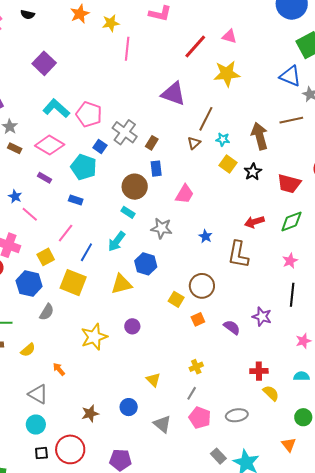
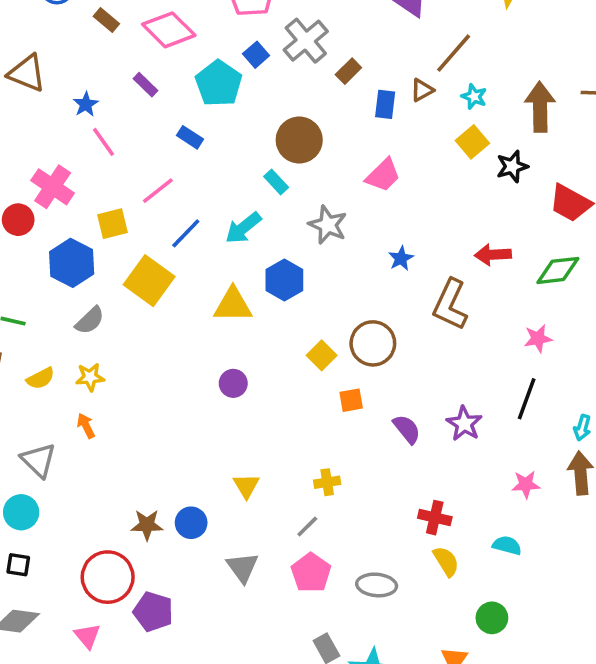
blue rectangle: (156, 169) -> (385, 104), moved
yellow star: (94, 337) -> (90, 377), moved, size x0.6
brown star: (90, 414) -> (147, 525), moved
red circle: (70, 449) -> (108, 577), moved

